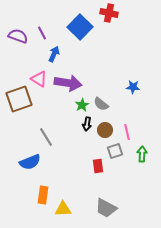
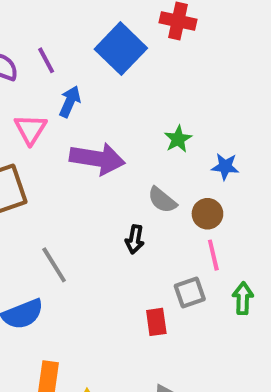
pink triangle: (39, 79) -> (30, 129), moved, turned 30
green star: (82, 105) -> (178, 139), moved
brown circle: (105, 130) -> (207, 214), moved

